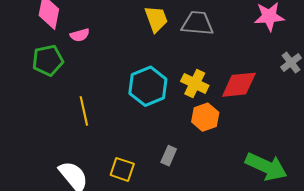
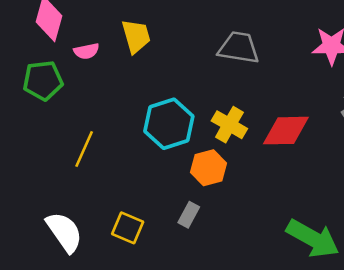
yellow trapezoid: (156, 19) -> (136, 36), moved
yellow line: (84, 111) -> (84, 149), turned 32
orange hexagon: (205, 117) -> (208, 168), moved

